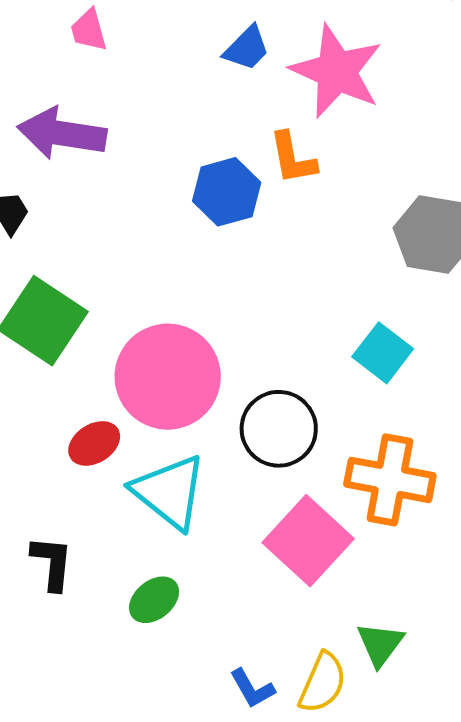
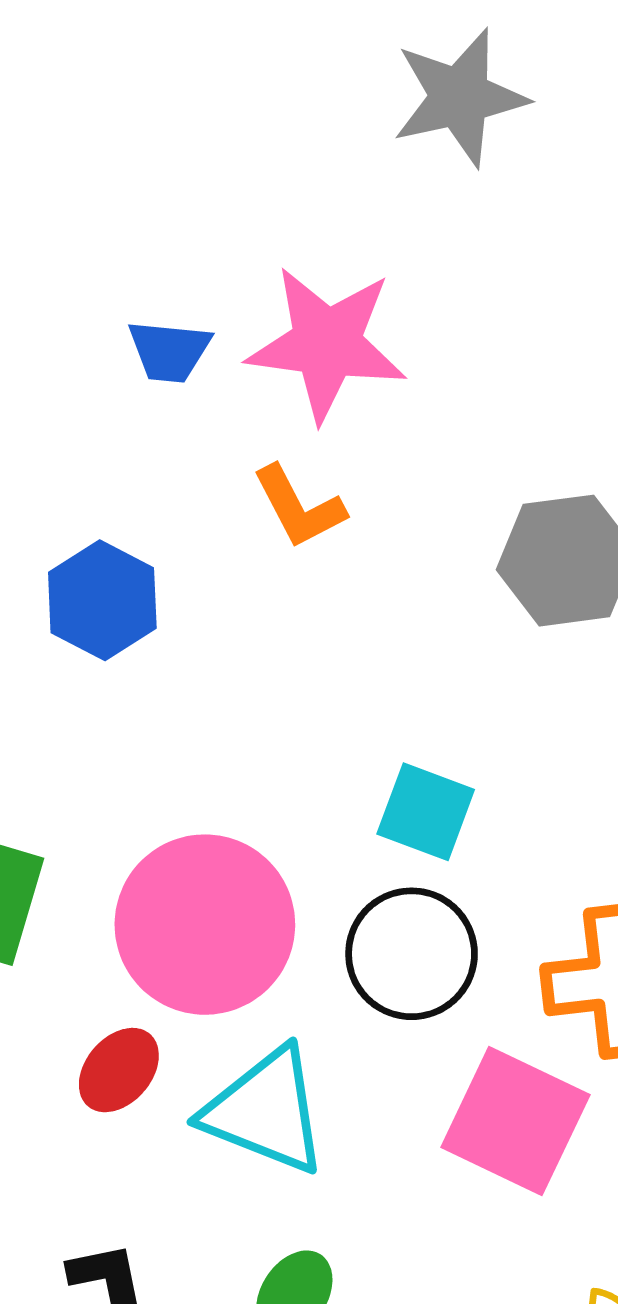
blue trapezoid: (247, 48) -> (169, 351), turned 68
blue hexagon: (227, 192) -> (102, 600), moved
cyan square: (383, 353) -> (426, 812), moved

